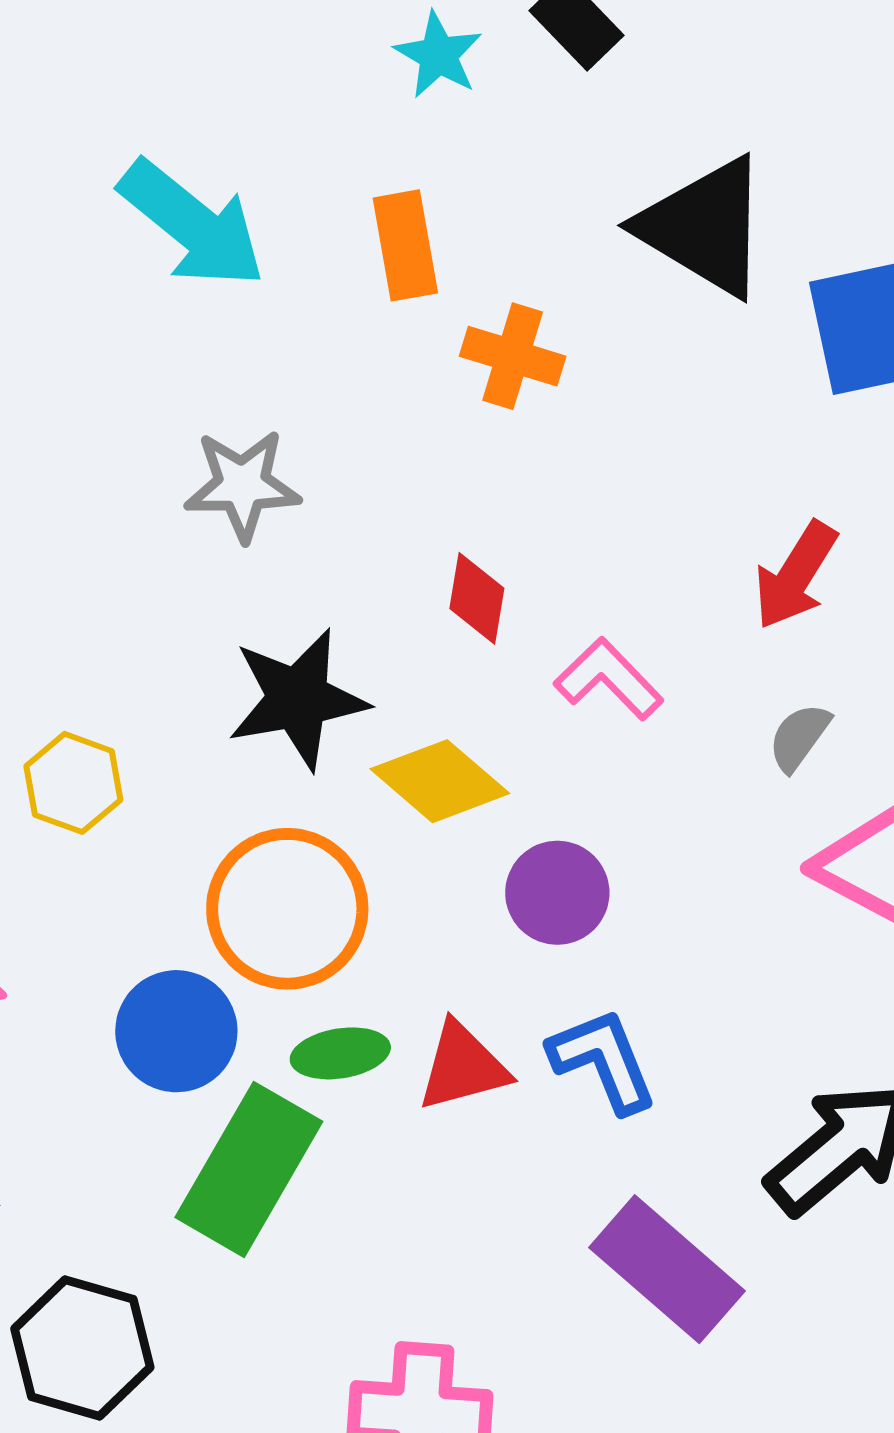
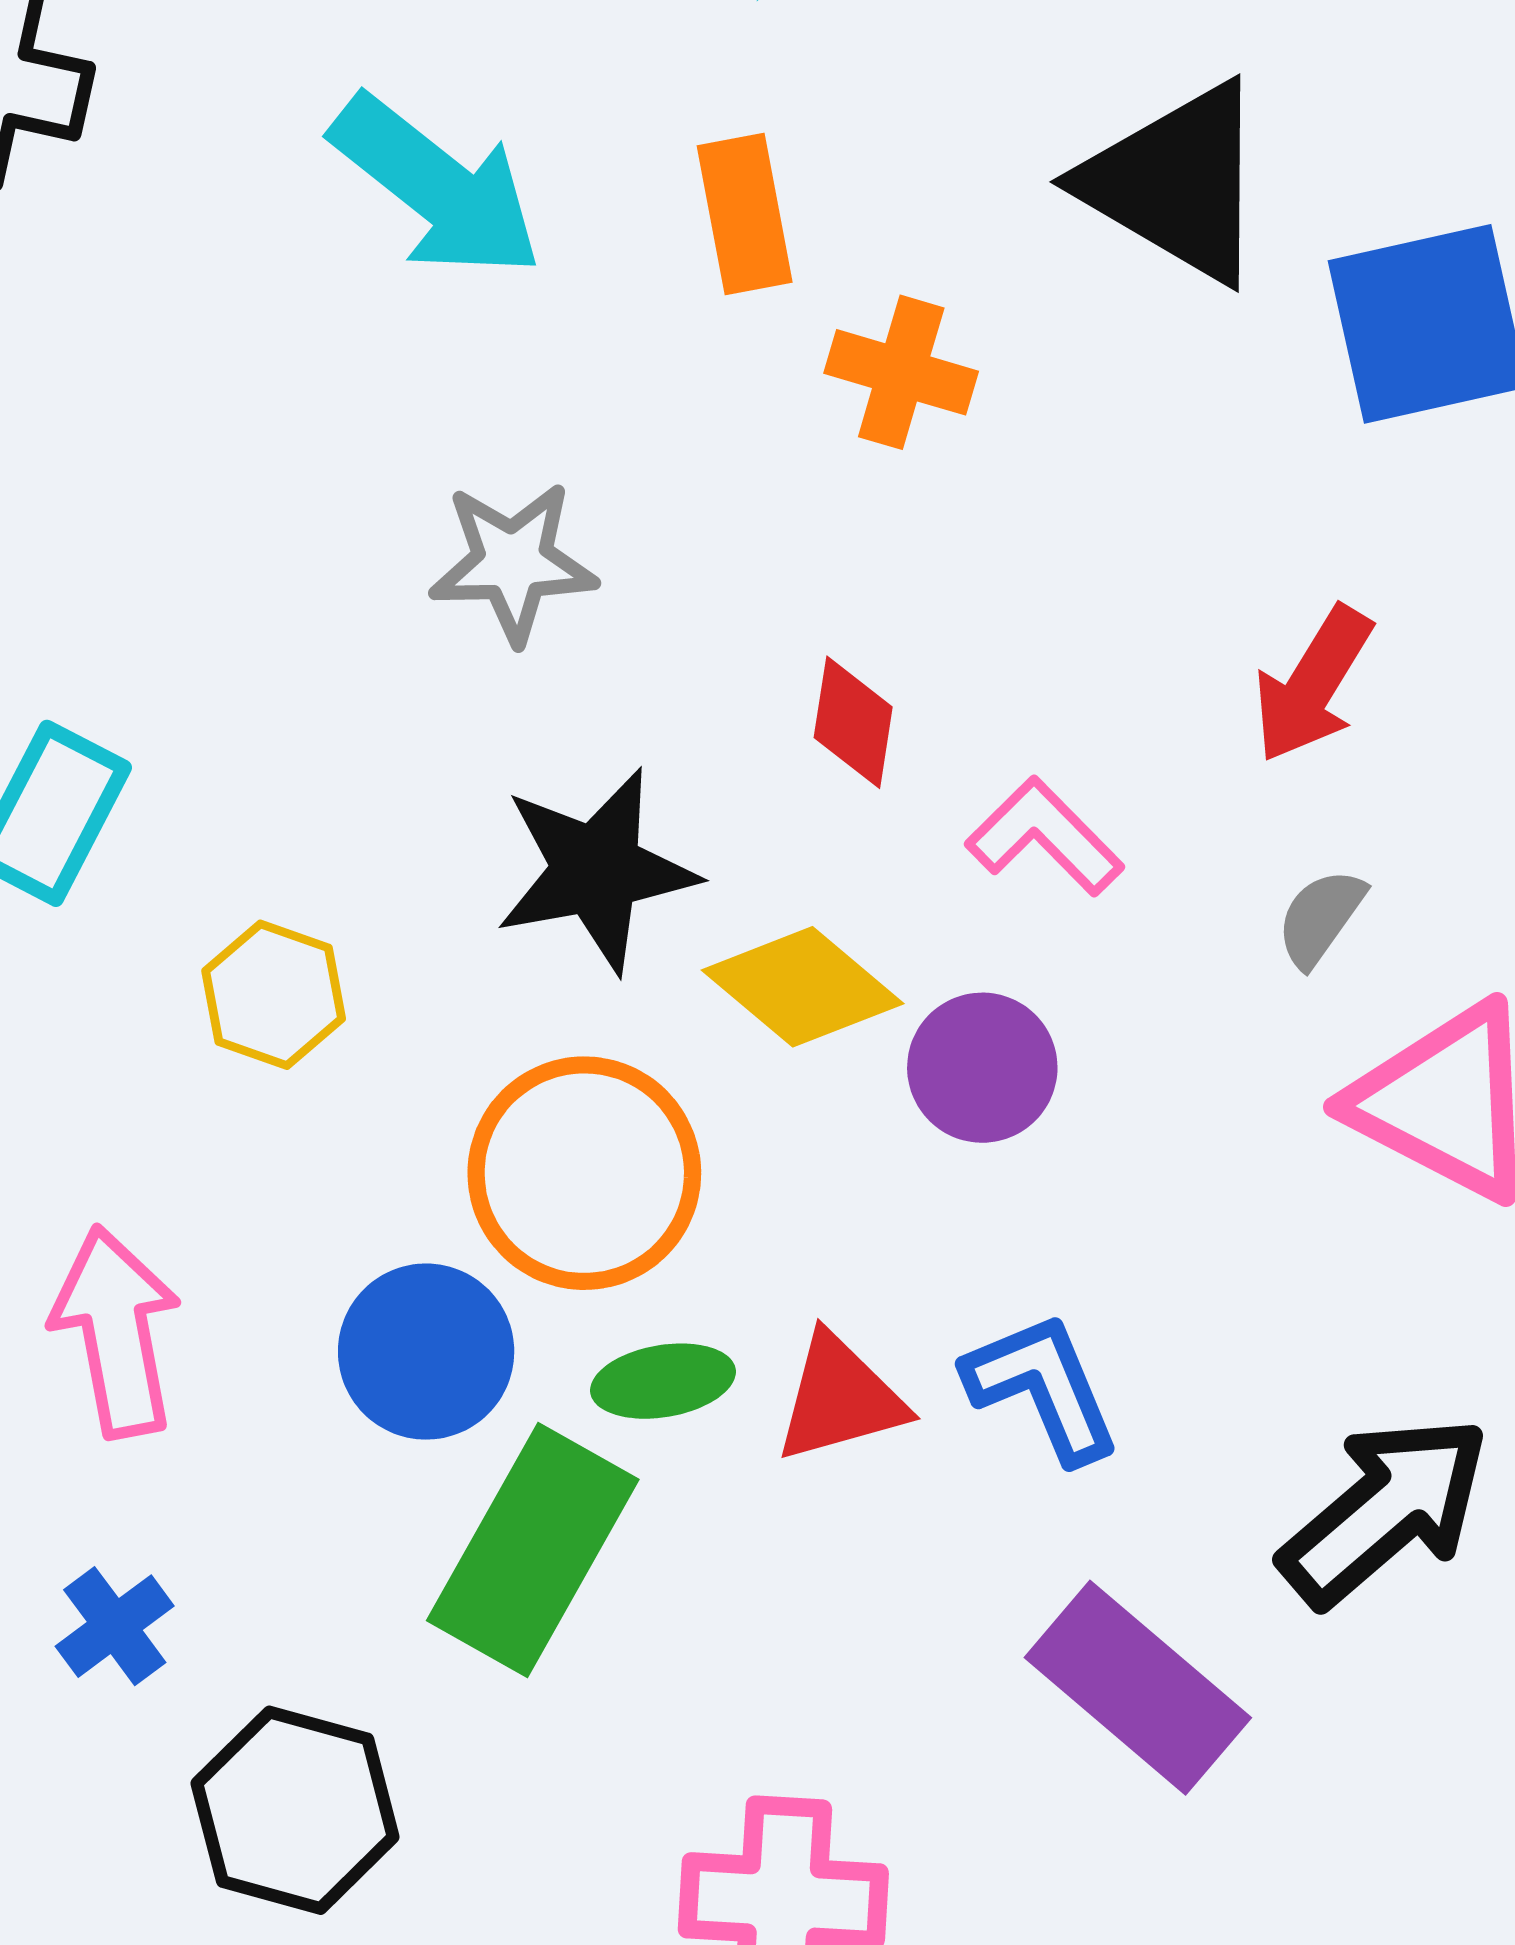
purple circle: (557, 893) -> (982, 1068), moved

